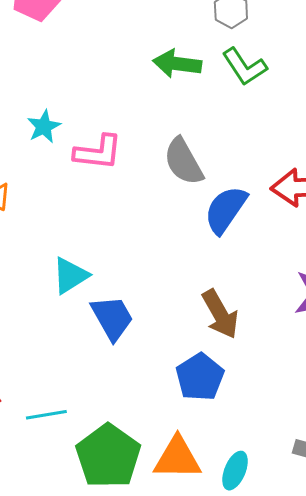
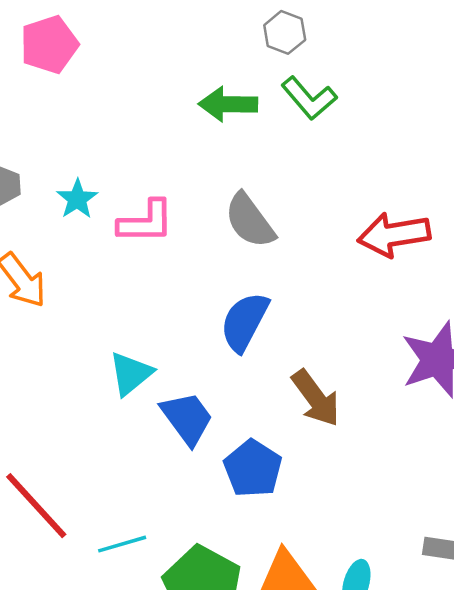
blue semicircle: (226, 210) -> (244, 322), moved
blue pentagon: (200, 377) -> (253, 469), moved

